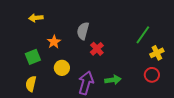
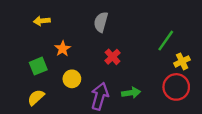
gray semicircle: (83, 31) -> (101, 22), moved
red circle: (152, 75) -> (176, 87), size x1.5
yellow semicircle: (31, 84) -> (36, 97), turned 35

